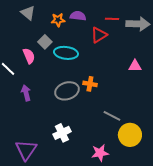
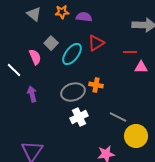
red line: (112, 19) -> (130, 52), moved
orange star: (58, 20) -> (62, 12), moved
red triangle: (99, 35) -> (96, 43), moved
cyan ellipse: (66, 53) -> (72, 54), turned -60
white cross: (62, 133) -> (79, 117), moved

